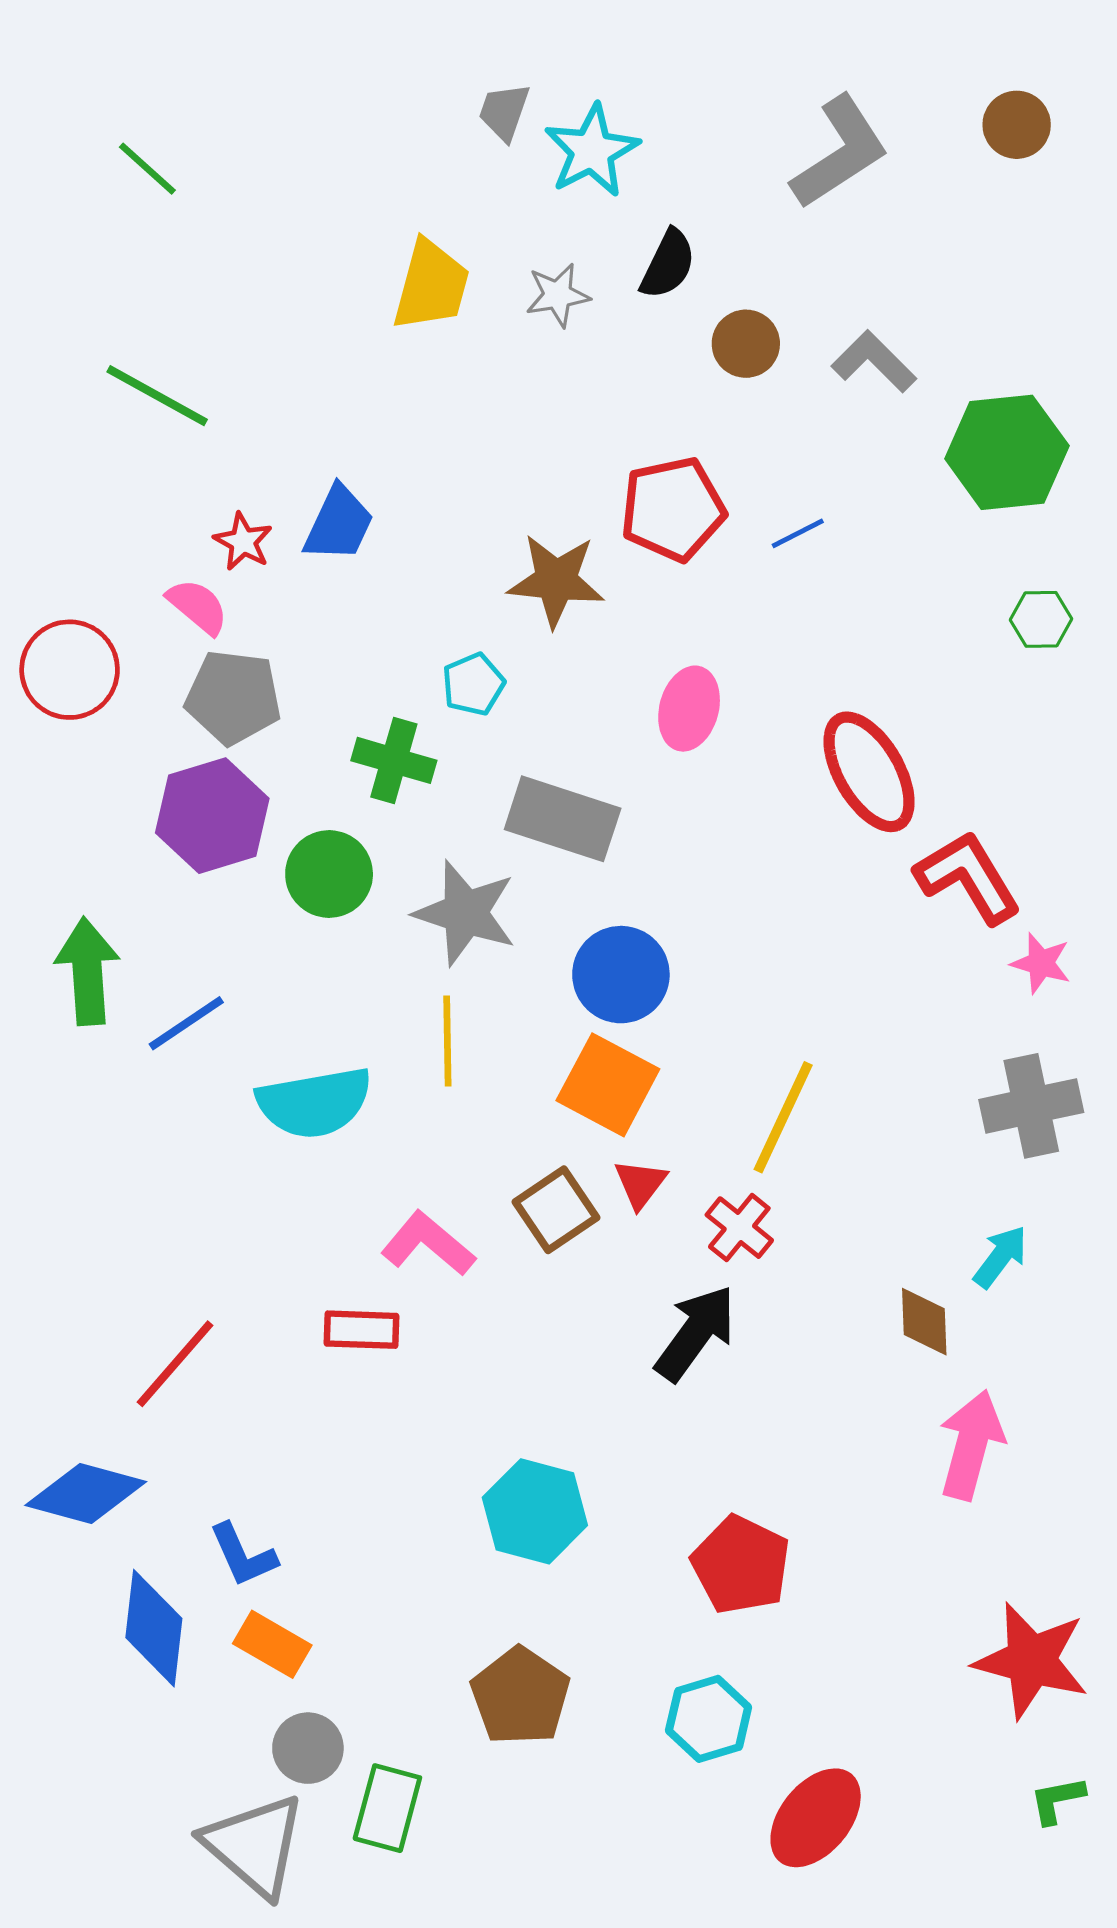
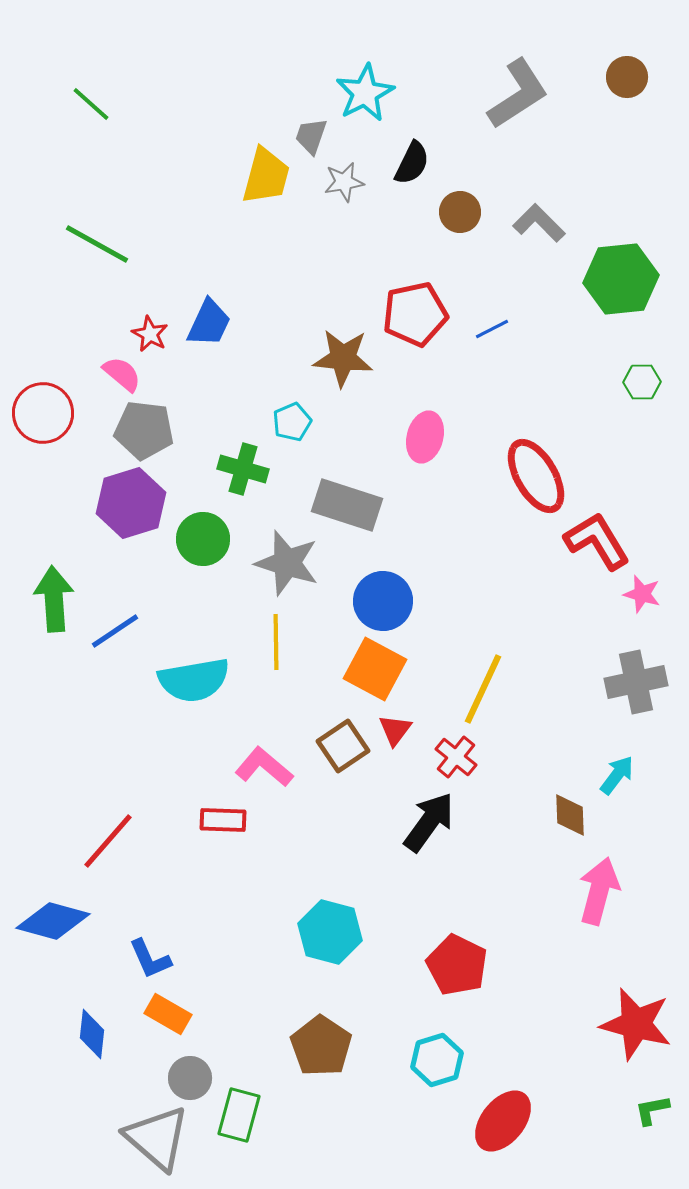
gray trapezoid: (504, 112) -> (311, 136), moved
blue diamond: (154, 1628) -> (92, 1034), moved, size x0.7

